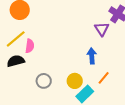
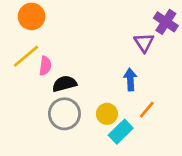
black semicircle: (16, 61) -> (64, 84), moved
gray circle: (44, 81) -> (64, 114), size x1.5

